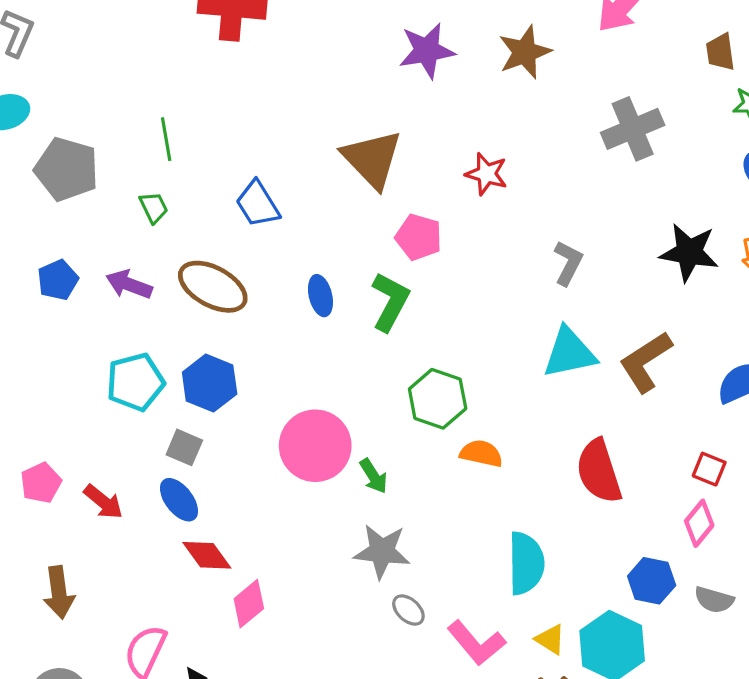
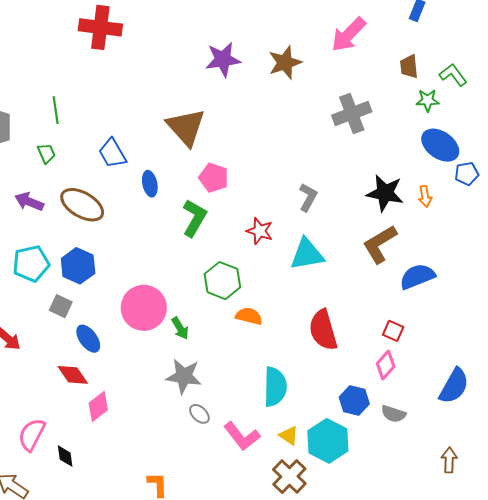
red star: (487, 174) -> (260, 231), moved
blue ellipse: (320, 296) -> (150, 184), moved
brown L-shape: (646, 362) -> (380, 244), moved
blue ellipse: (179, 500) -> (88, 339), moved

